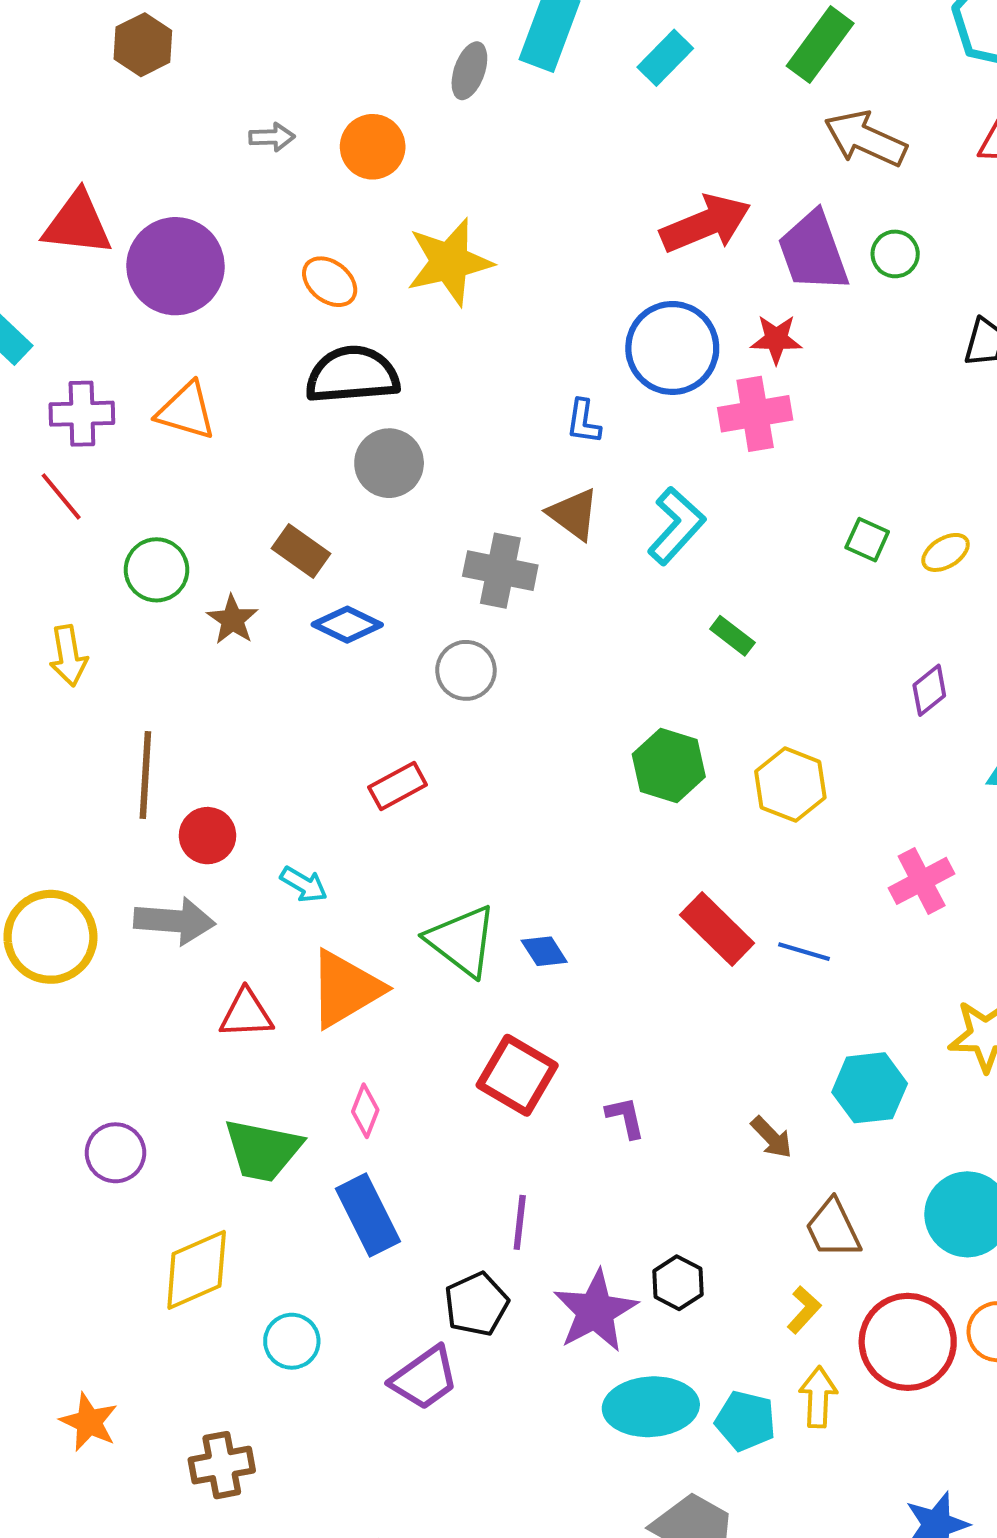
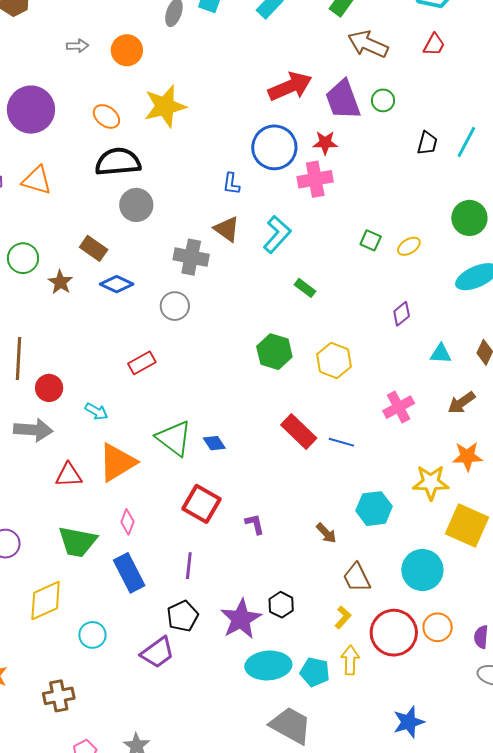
purple line: (520, 1222) -> (189, 566), moved

